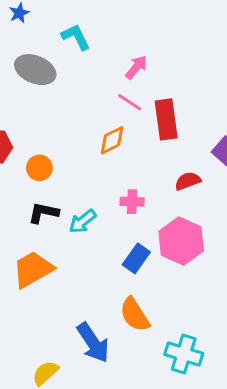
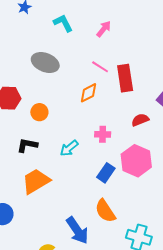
pink arrow: (136, 67) -> (104, 29), moved
gray ellipse: (35, 70) -> (45, 62), moved
black L-shape: (43, 213) -> (27, 145), moved

